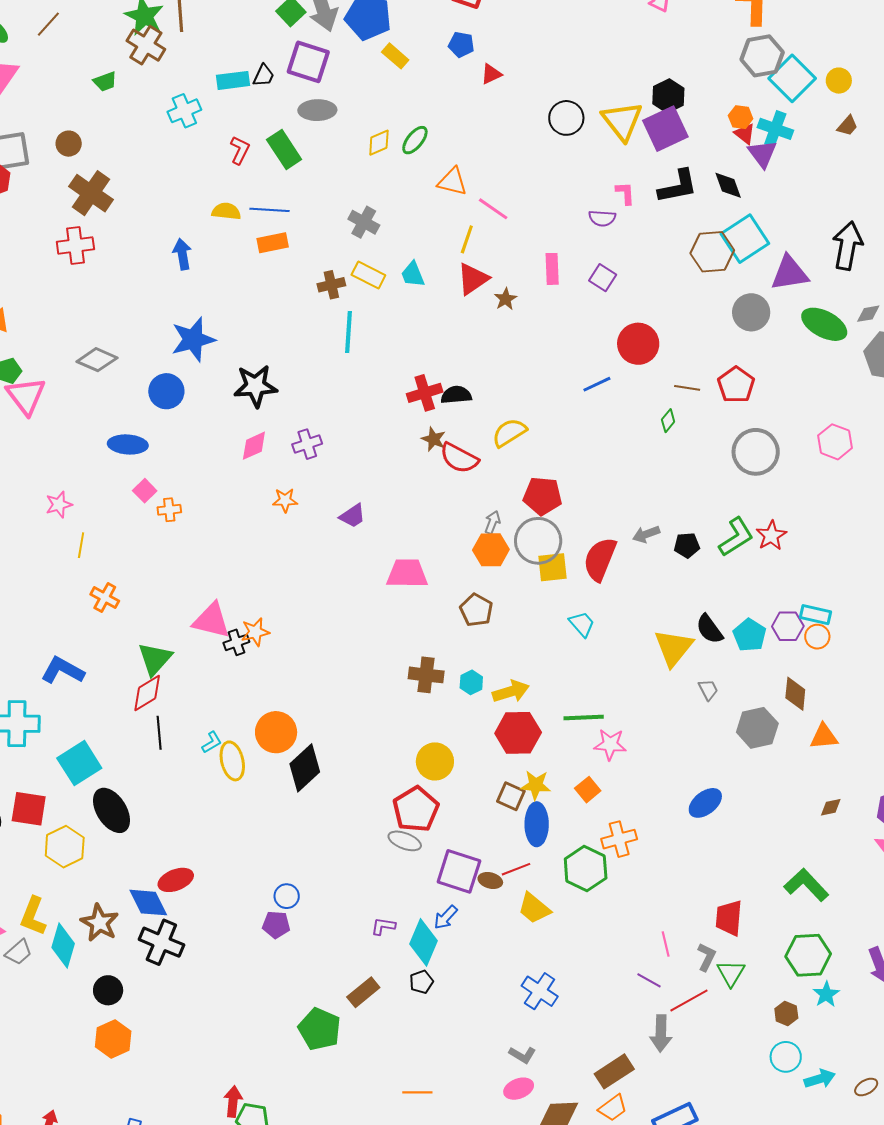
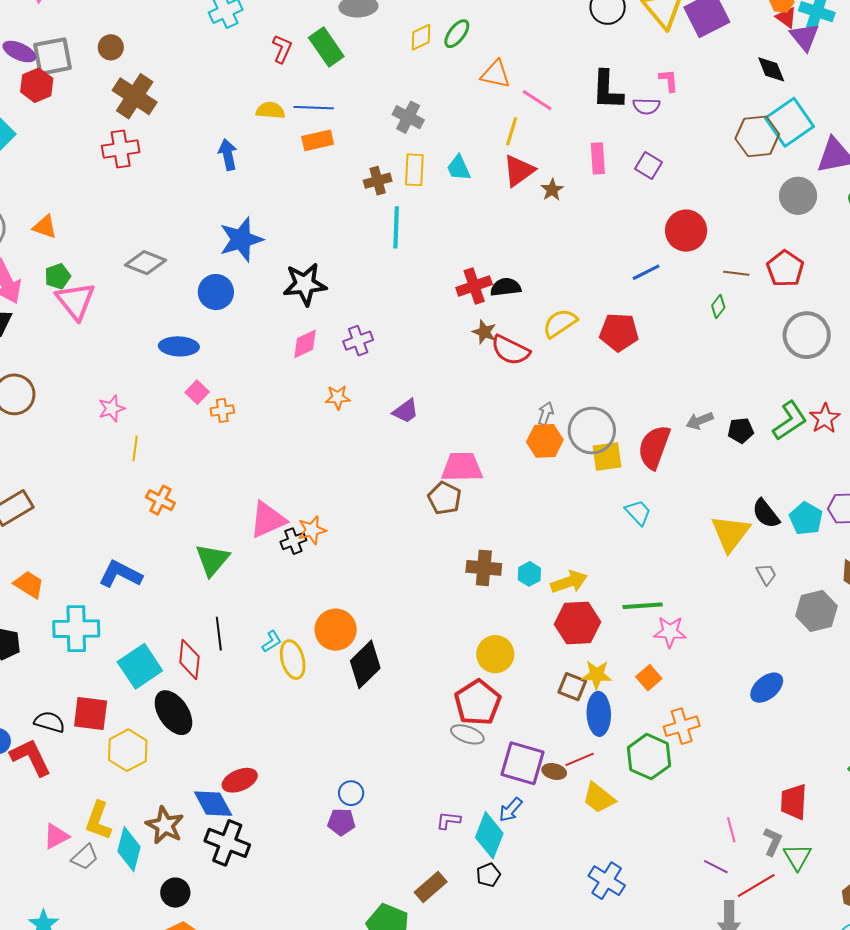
black L-shape: (678, 187) -> (607, 90), moved, turned 105
yellow rectangle: (368, 275) -> (414, 170), turned 68
red pentagon: (543, 496) -> (619, 332), moved
brown pentagon: (476, 610) -> (445, 498), moved
pink triangle: (211, 620) -> (268, 520), turned -36
red diamond: (147, 693) -> (189, 660), moved, turned -51

